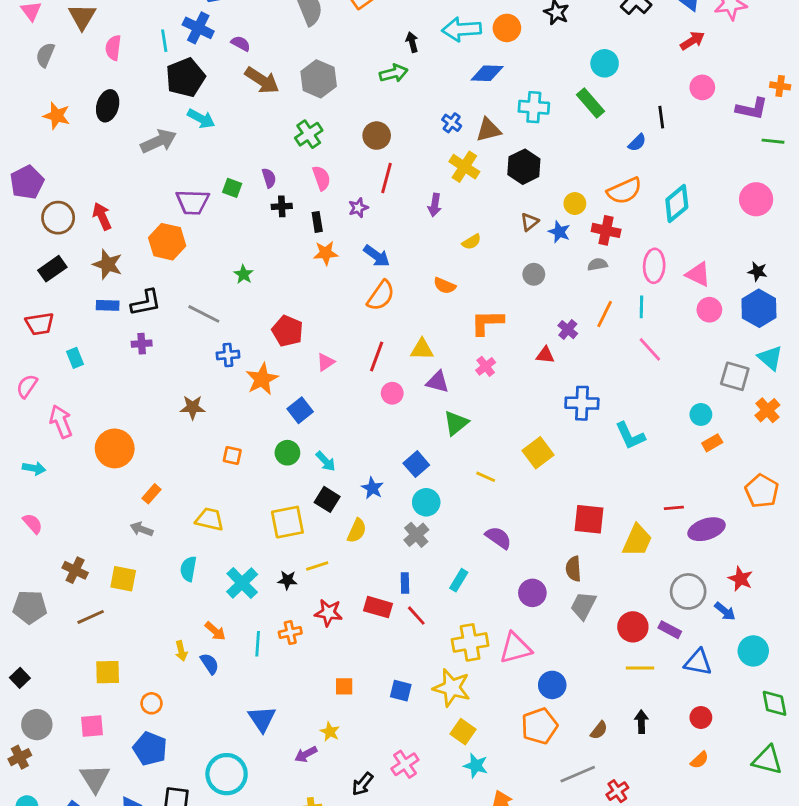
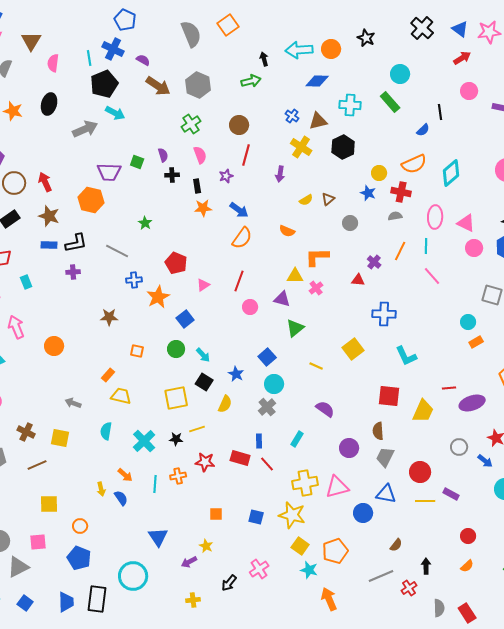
brown triangle: (530, 222) -> (328, 199), moved
yellow triangle: (422, 349) -> (295, 276), moved
cyan L-shape: (630, 436) -> (406, 356), moved
orange circle: (115, 448) -> (54, 346), size x0.7
orange rectangle: (152, 494) -> (108, 375), moved
gray circle: (688, 591) -> (459, 447), size x0.7
purple rectangle: (670, 630) -> (451, 494), moved
blue triangle: (698, 662) -> (386, 494), moved
black arrow: (641, 722) -> (426, 566), moved
orange pentagon: (539, 726) -> (335, 551), moved
gray triangle: (95, 778) -> (18, 567), moved, turned 35

